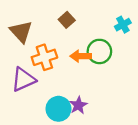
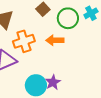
green circle: (99, 51) -> (68, 18), moved

